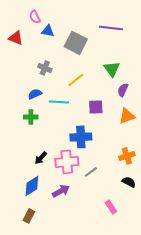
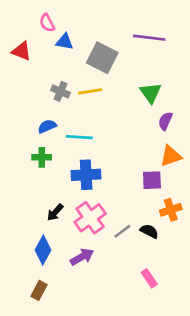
yellow line: (76, 80) -> (90, 91), moved, turned 30
purple square: (96, 107) -> (152, 180), moved
blue cross: (81, 137) -> (86, 175), moved
pink cross: (67, 162) -> (90, 218), turned -30
black semicircle: (129, 182) -> (149, 231), moved
blue diamond: (32, 186) -> (43, 250), turned -30

